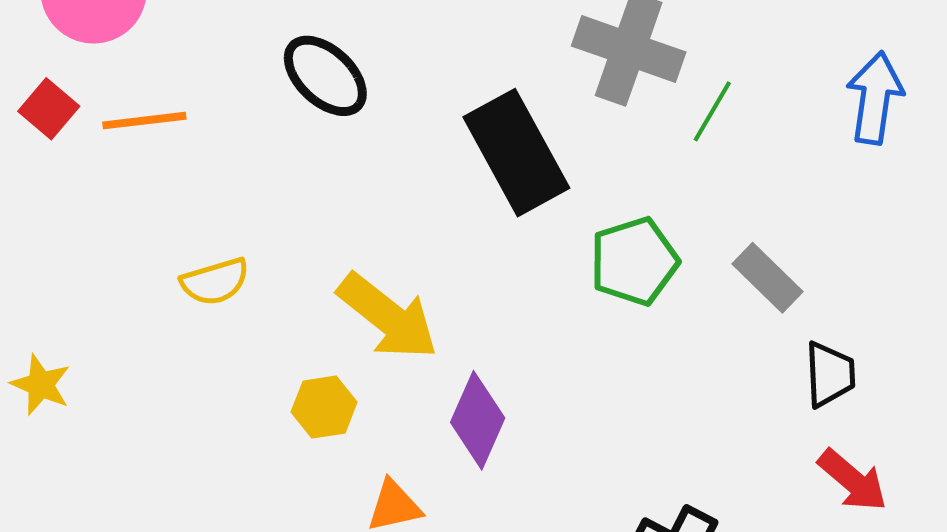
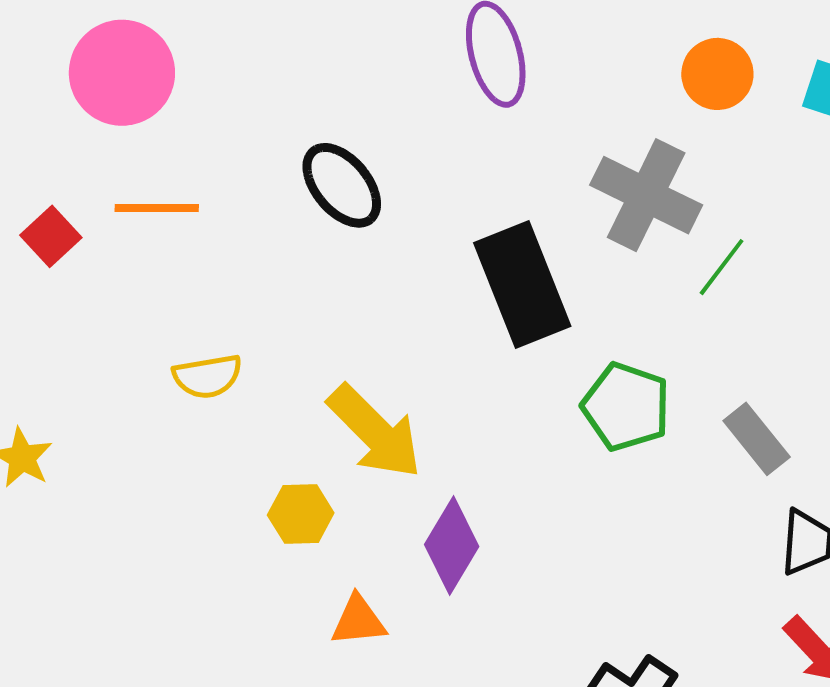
red square: (49, 109) -> (51, 236), moved
green pentagon: (634, 261) -> (626, 407), turned 30

